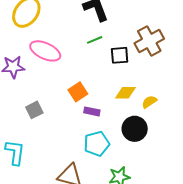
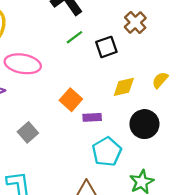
brown cross: (149, 41) -> (135, 22), size x0.7
yellow semicircle: (149, 102) -> (160, 80), moved

